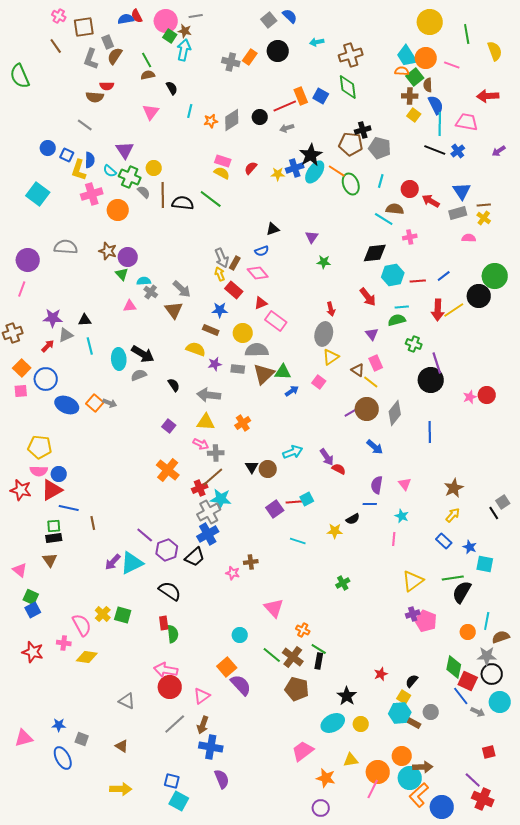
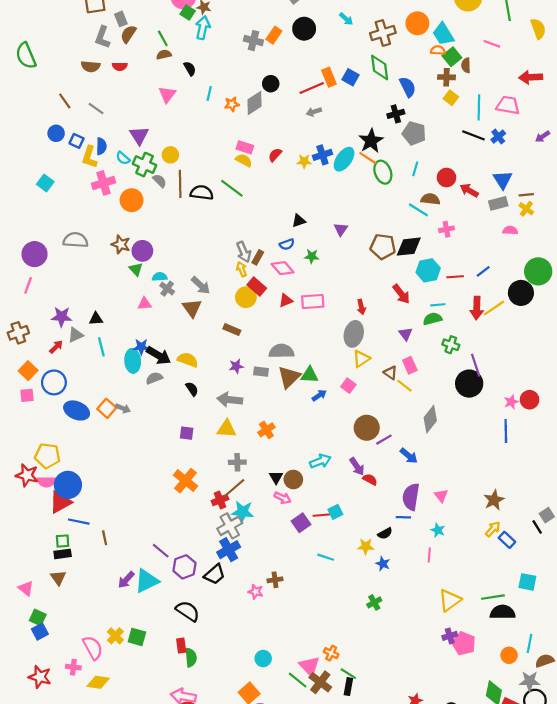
cyan arrow: (317, 42) -> (346, 19), turned -128
brown line: (56, 46) -> (65, 101), moved
orange circle: (426, 58) -> (417, 23), moved
brown semicircle: (95, 97) -> (91, 66), moved
blue semicircle: (436, 105) -> (408, 87), moved
black circle: (260, 117) -> (271, 84), moved
brown pentagon: (351, 144) -> (383, 247), moved
black star: (311, 155) -> (371, 141), moved
cyan square: (38, 194) -> (45, 183), size x0.7
green star: (324, 262) -> (312, 256), moved
blue star: (220, 310) -> (141, 347), moved
pink rectangle: (276, 321) -> (313, 302), moved, turned -40
yellow circle: (243, 333) -> (246, 297), moved
yellow semicircle: (196, 349) -> (188, 360), moved
brown circle: (367, 409) -> (367, 428), moved
purple line: (352, 412) -> (384, 440), moved
purple square: (169, 426) -> (187, 433), turned -32
blue line: (430, 432) -> (506, 431), moved
pink arrow: (201, 444) -> (283, 498), moved
blue circle: (59, 474) -> (68, 485), size x1.6
purple semicircle: (377, 485) -> (411, 497), size x1.4
red star: (21, 490) -> (27, 475), moved
blue rectangle: (444, 541) -> (507, 540), moved
blue star: (470, 547) -> (383, 564), moved
black semicircle: (462, 592) -> (503, 612), turned 60
pink triangle: (274, 608) -> (310, 666), moved

